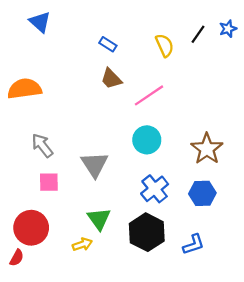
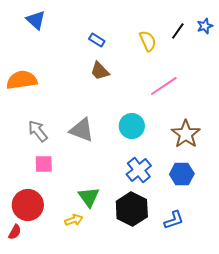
pink line: (149, 95) -> (164, 86), moved
gray triangle: (95, 164) -> (82, 130), moved, turned -36

